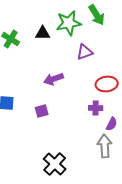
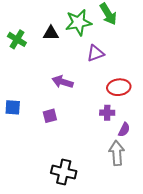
purple arrow: (54, 79) -> (63, 82), turned 36
black cross: (55, 164) -> (64, 172), turned -30

